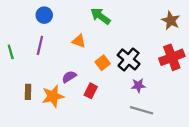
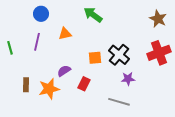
orange triangle: (79, 41) -> (65, 34), moved, turned -32
orange square: (103, 63) -> (95, 58), turned 32
gray line: (142, 110) -> (119, 102), moved

